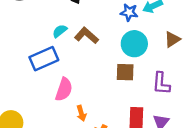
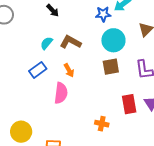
blue rectangle: (44, 59) -> (38, 70), size x0.7
orange arrow: (81, 113) -> (69, 70), moved

